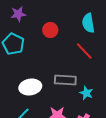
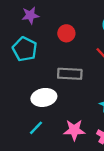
gray rectangle: (65, 80) -> (70, 74), moved

